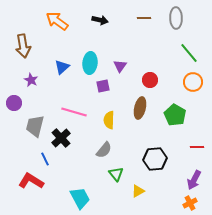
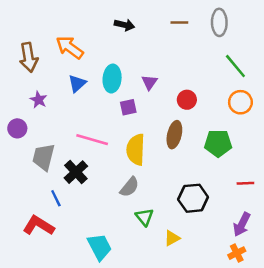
orange arrow: (57, 21) -> (70, 47), moved
green pentagon: (175, 115) -> (218, 143), turned -30
yellow semicircle: (109, 120) -> (136, 150), size x1.4

